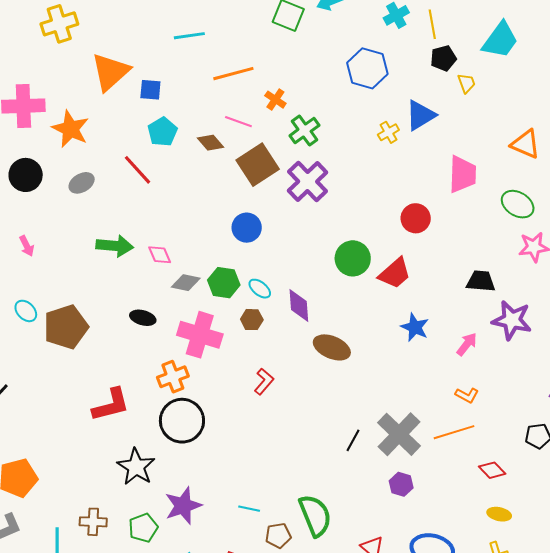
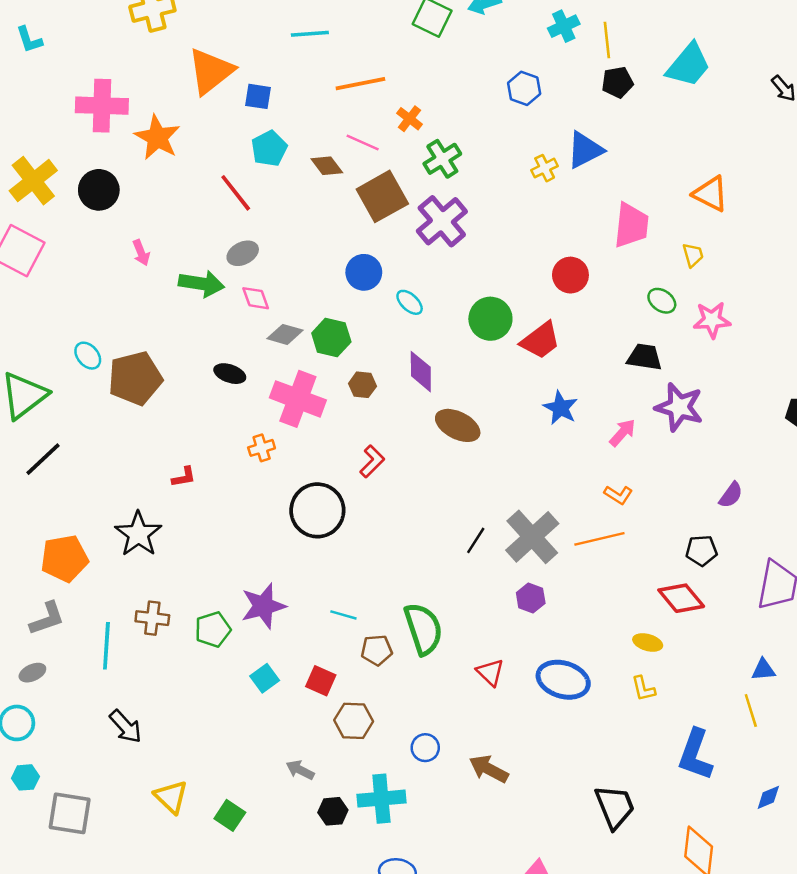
blue hexagon: (367, 68) -> (524, 88), size x0.7
yellow trapezoid: (466, 83) -> (693, 255), moved
gray ellipse: (82, 183) -> (243, 253), moved
green ellipse: (518, 204) -> (662, 301), moved, size x0.7
pink arrow: (27, 246) -> (141, 253), moved
cyan ellipse: (260, 289) -> (410, 302), moved
orange cross: (173, 377) -> (262, 448), size x0.7
red L-shape: (111, 405) -> (184, 477), size x0.5
black circle: (182, 421) -> (317, 510), moved
black star: (136, 467) -> (138, 534), moved
red diamond: (492, 470) -> (681, 598), moved, size x1.4

